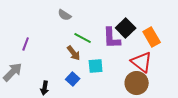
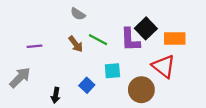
orange rectangle: (152, 37) -> (175, 38), turned -60
purple line: (26, 44) -> (35, 46), turned 64
brown arrow: (74, 53) -> (76, 44), moved
brown circle: (137, 83) -> (141, 90), moved

